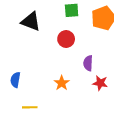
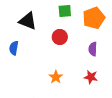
purple semicircle: (88, 63) -> (93, 49), moved
blue semicircle: (15, 80) -> (14, 48), moved

